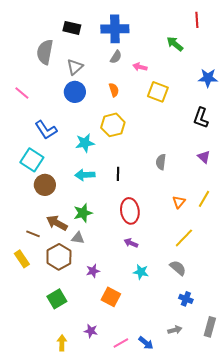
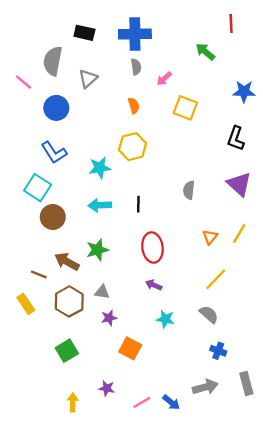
gray semicircle: (116, 57) -> (136, 67), turned -40
pink arrow: (140, 67) -> (164, 79), turned -56
blue circle: (75, 92) -> (56, 108), moved
pink line: (22, 93) -> (23, 82), moved
purple triangle: (204, 157) -> (239, 184), size x1.6
gray triangle: (78, 238) -> (102, 292), moved
gray rectangle: (210, 327) -> (246, 384), turned -30
gray arrow: (175, 330) -> (205, 387), size x1.5

